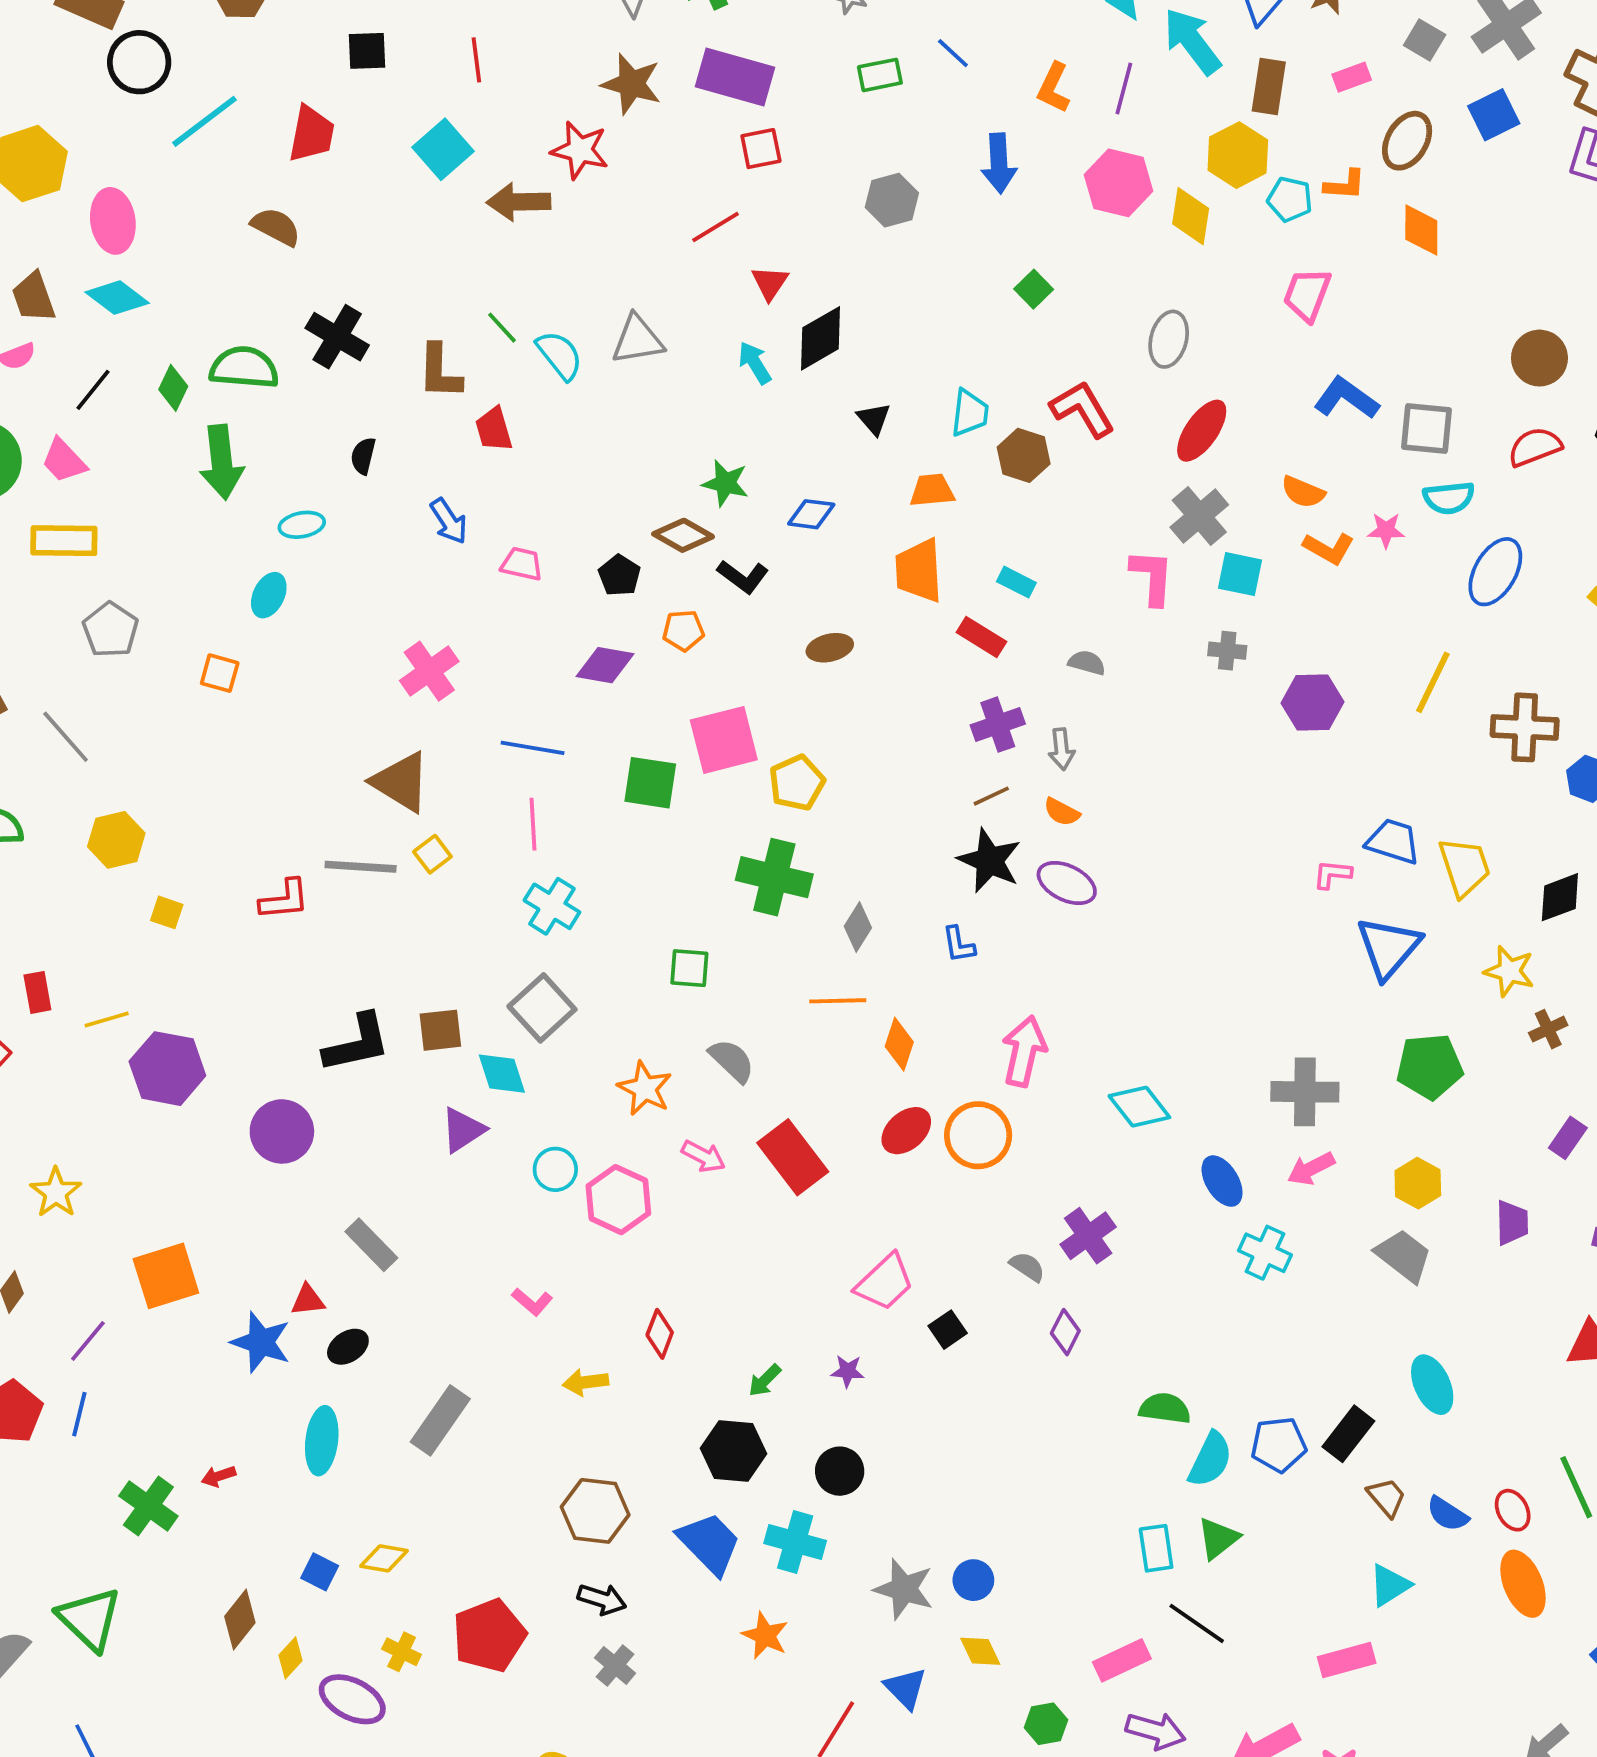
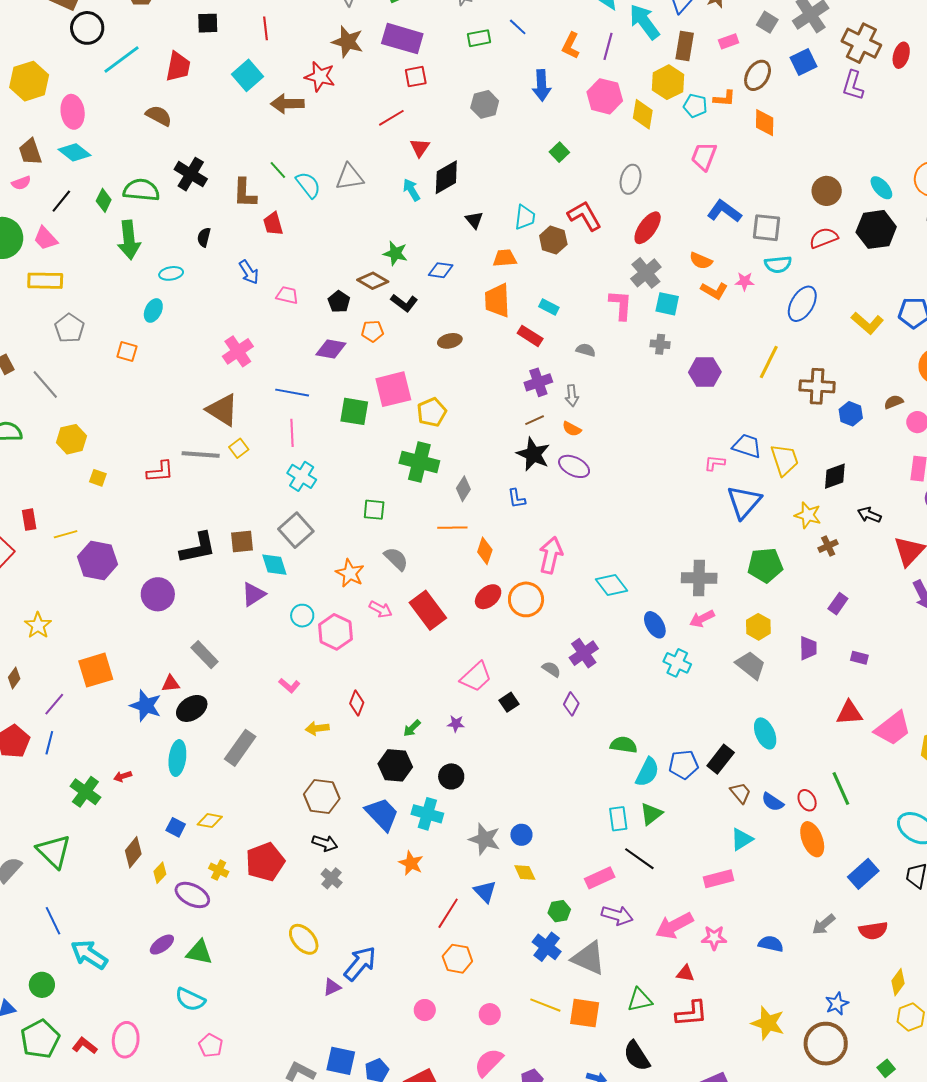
black ellipse: (348, 1347) -> (192, 708), size x1.4

